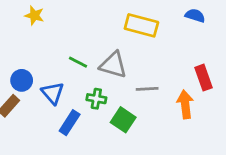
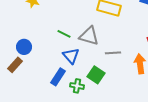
blue triangle: (53, 93) -> (71, 56), moved
green cross: (96, 99) -> (77, 86), moved

